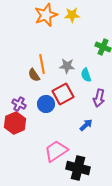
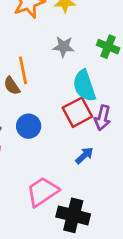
gray star: (67, 66) -> (63, 47), moved
cyan semicircle: (86, 75) -> (84, 86), size x1.6
red square: (63, 94) -> (77, 112), moved

